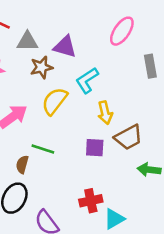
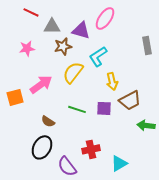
pink ellipse: (122, 31) -> (105, 18), moved
green line: (43, 149) -> (77, 109), moved
brown semicircle: (22, 164) -> (48, 121), turned -72
red cross: (91, 201) -> (91, 149), moved

